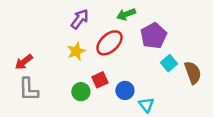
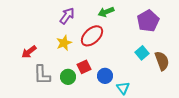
purple pentagon: (154, 36) -> (148, 21), moved
red arrow: (24, 62) -> (29, 52), moved
gray L-shape: (29, 89) -> (42, 75), moved

